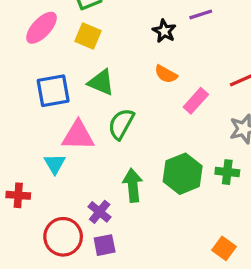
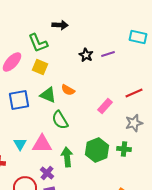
black star: (164, 31) -> (86, 55), moved
orange semicircle: (166, 74) -> (68, 90), moved
green semicircle: (121, 124) -> (60, 120), turned -60
pink triangle: (78, 136) -> (42, 144), moved

